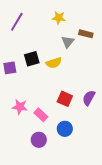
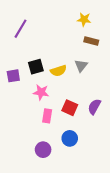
yellow star: (59, 18) -> (84, 19), moved
gray triangle: (68, 42) -> (81, 66), moved
pink star: (20, 107) -> (41, 92), moved
pink rectangle: (41, 115) -> (47, 116), moved, turned 56

